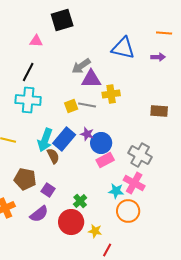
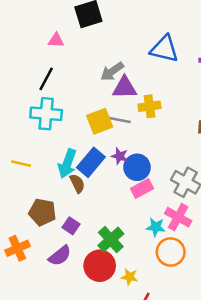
yellow square: (71, 106) -> (100, 121), size x1.5
green cross: (80, 201) -> (111, 240), size x1.5

